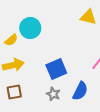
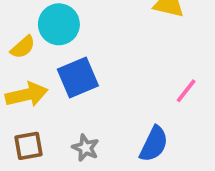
blue square: (56, 69) -> (78, 78), moved
gray star: (53, 94) -> (85, 148), moved

